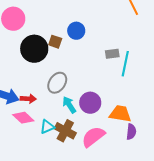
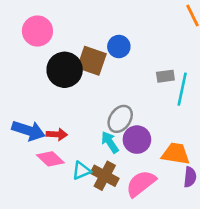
brown square: (55, 42) -> (92, 61), size x1.6
gray ellipse: (57, 83) -> (120, 119), moved

